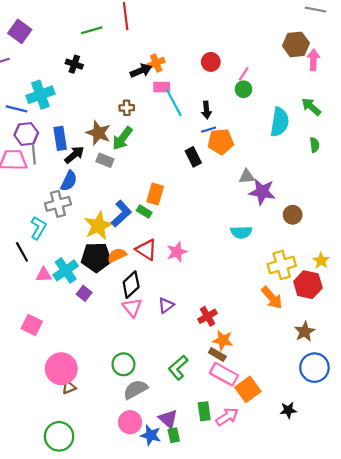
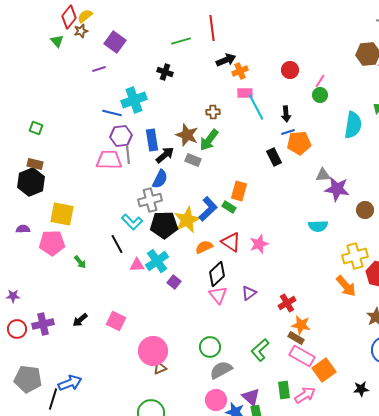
black arrow: (141, 71) -> (226, 60), moved
cyan L-shape: (38, 228) -> (132, 222), turned 105
black pentagon: (96, 257) -> (164, 225), moved
pink square: (32, 325) -> (116, 321), moved

